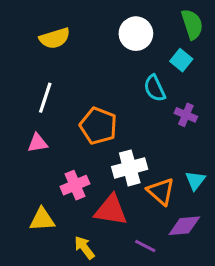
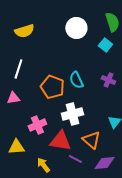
cyan semicircle: (155, 88) -> (76, 80), moved
orange triangle: (161, 191) -> (91, 140), moved
purple diamond: (184, 226) -> (104, 163), moved
purple line: (145, 246) -> (75, 159), moved

